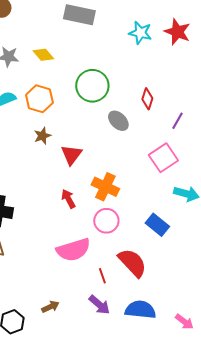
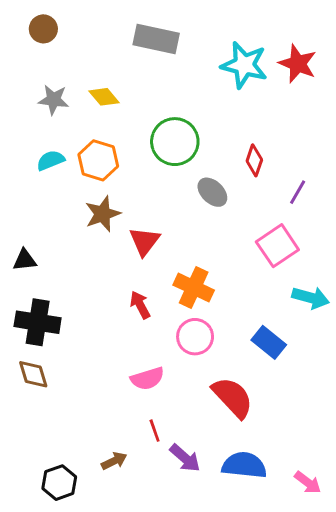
cyan star: (140, 33) -> (244, 65), size x1.4
brown star: (42, 136) -> (103, 214), size x1.4
pink semicircle: (73, 250) -> (147, 379), size x0.7
red line: (102, 276) -> (155, 431), moved

